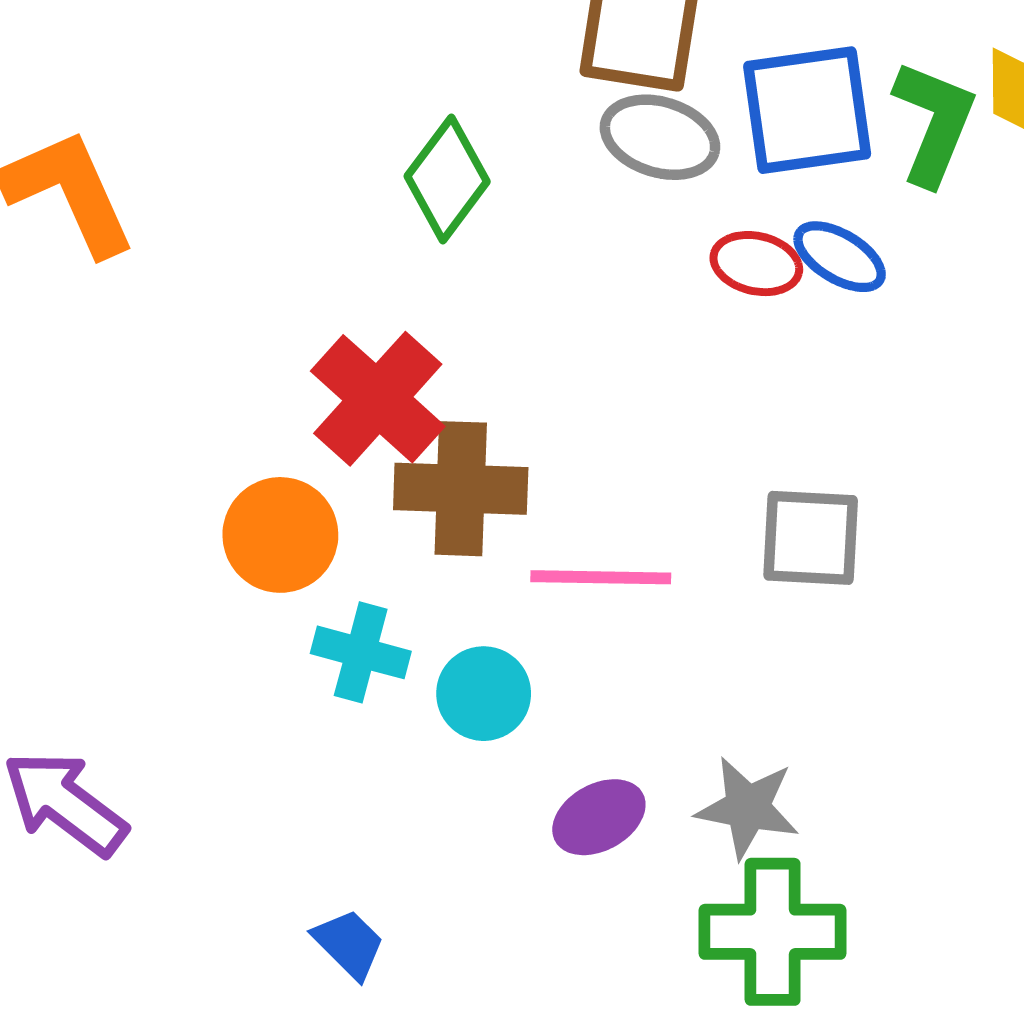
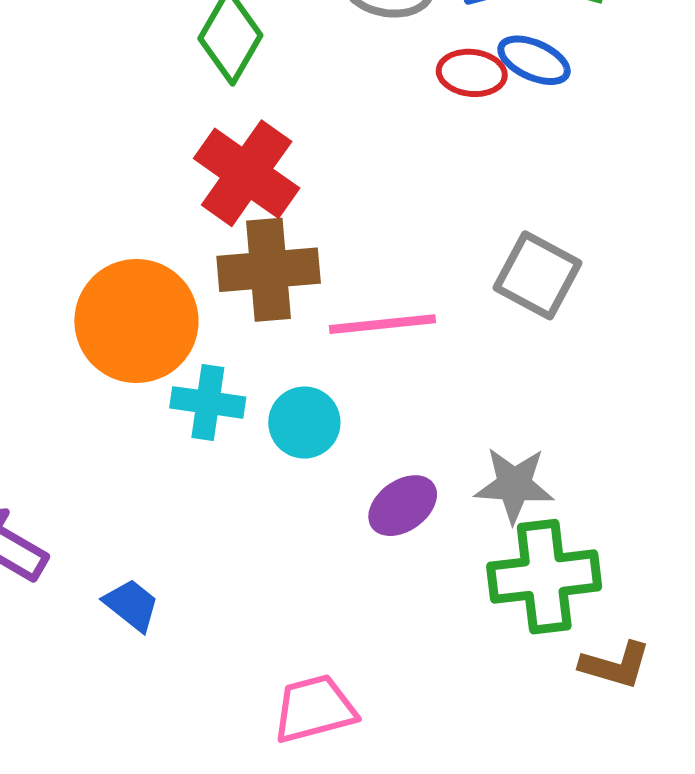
red cross: (378, 399) -> (247, 173), moved
orange circle: (280, 535) -> (136, 321), size x1.4
gray square: (811, 538) -> (538, 275), turned 32
blue trapezoid: (349, 944) -> (132, 605), moved

